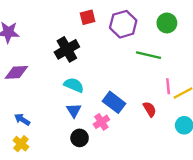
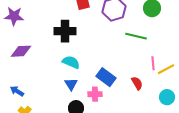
black cross: (67, 49) -> (65, 31), turned 30
blue arrow: (22, 120) -> (17, 91), moved
pink cross: (101, 122) -> (95, 94), turned 32

